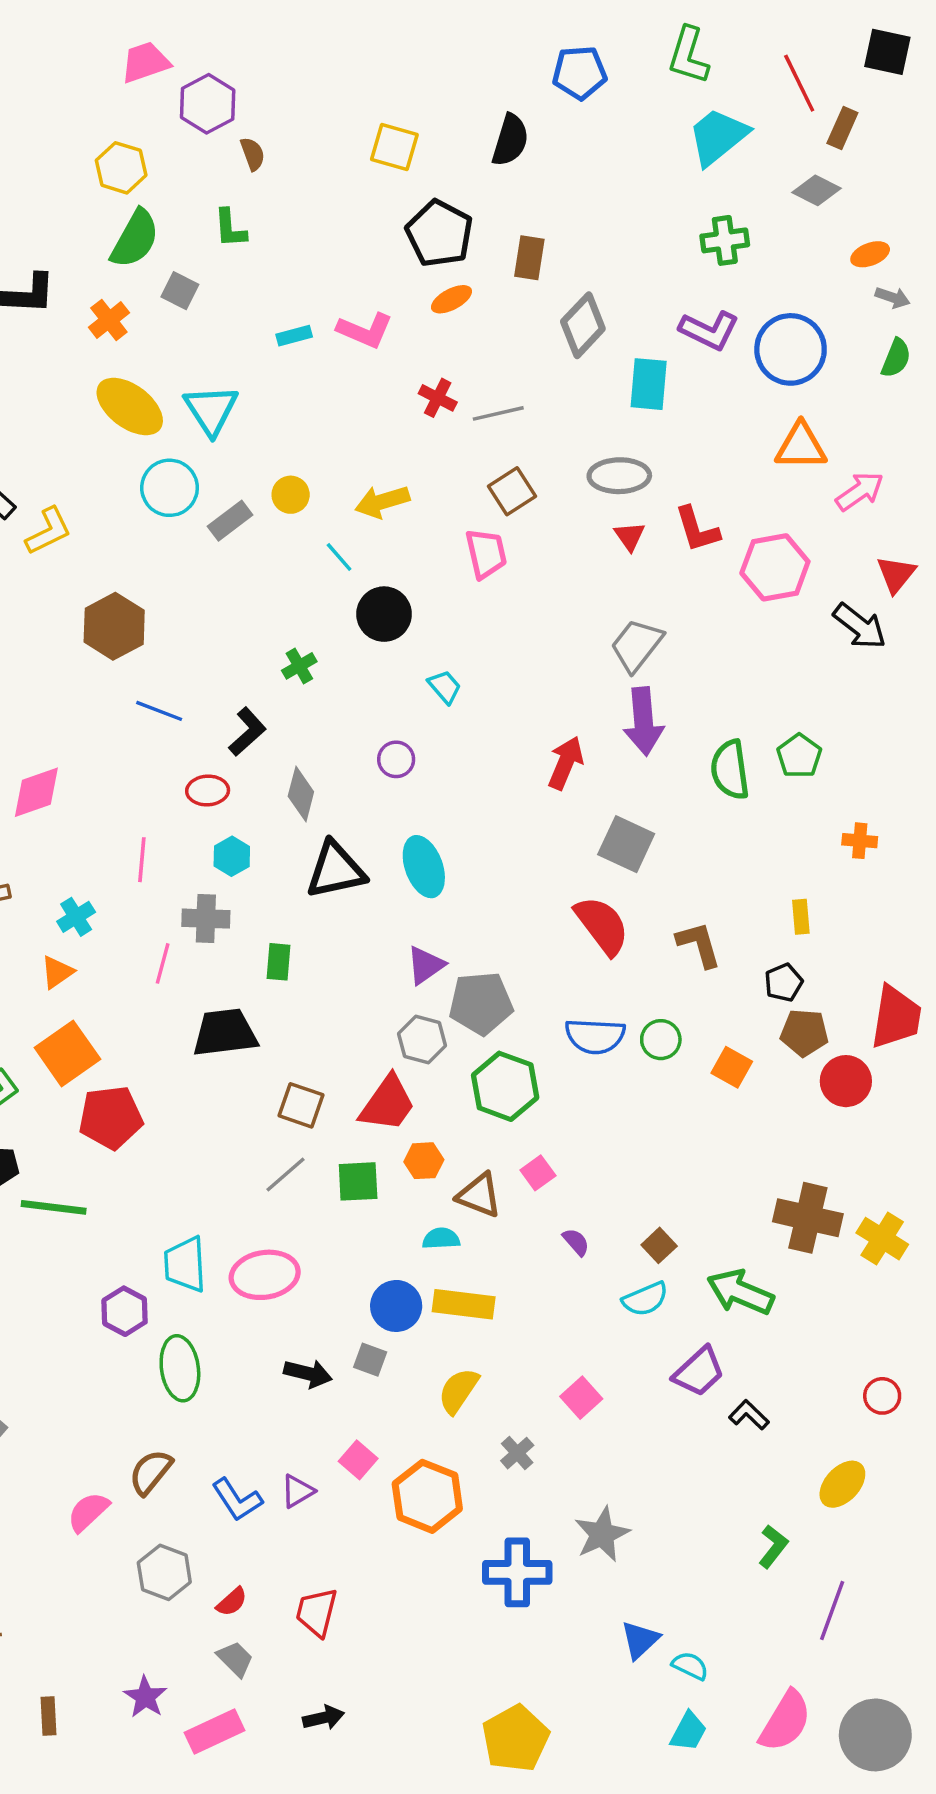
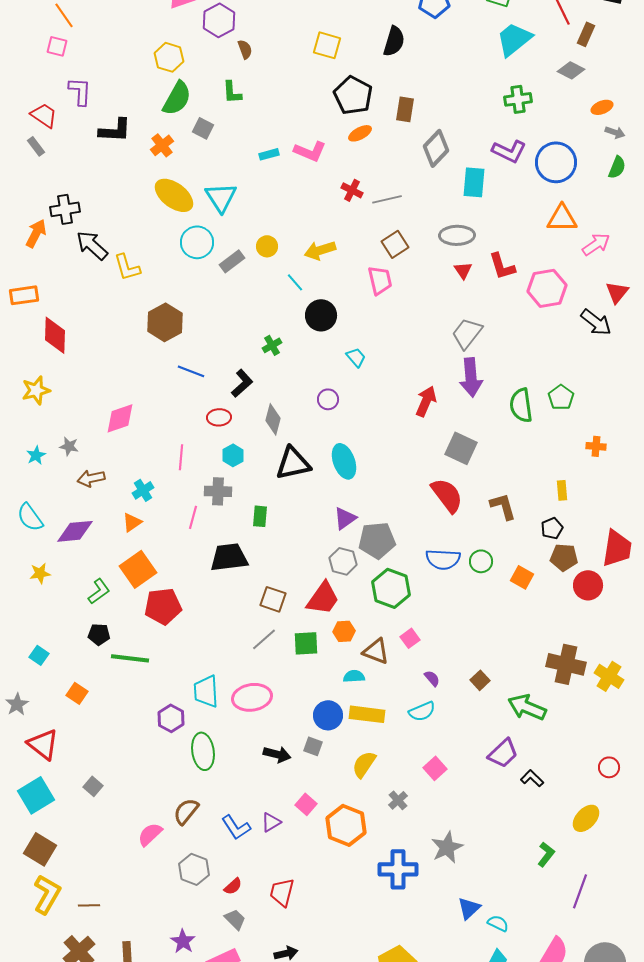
yellow L-shape: (48, 531) -> (127, 267), turned 100
cyan semicircle: (645, 1299) -> (422, 711), moved

